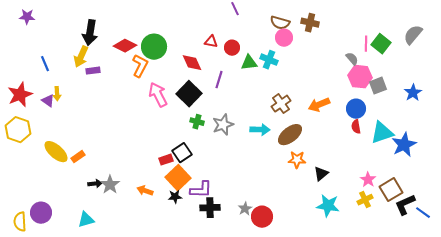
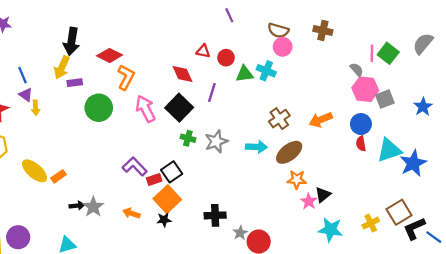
brown cross: (310, 23) -> (323, 30), moved
green circle: (154, 47) -> (99, 108), moved
purple triangle: (48, 101) -> (26, 95), moved
pink star: (368, 180) -> (309, 201), moved
purple L-shape: (201, 190) -> (135, 166), moved, turned -135
black cross: (210, 208) -> (215, 215), moved

